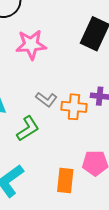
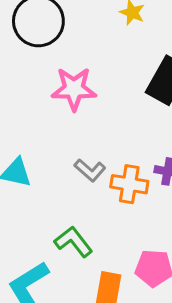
green L-shape: (28, 129) -> (73, 242), moved, turned -100

